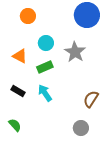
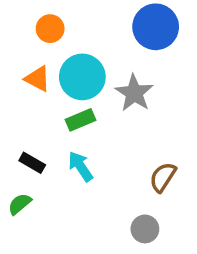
cyan circle: (46, 43) -> (82, 77), size x1.6
orange triangle: (20, 56) -> (38, 79), moved
green semicircle: (15, 125) -> (20, 204), moved, turned -88

